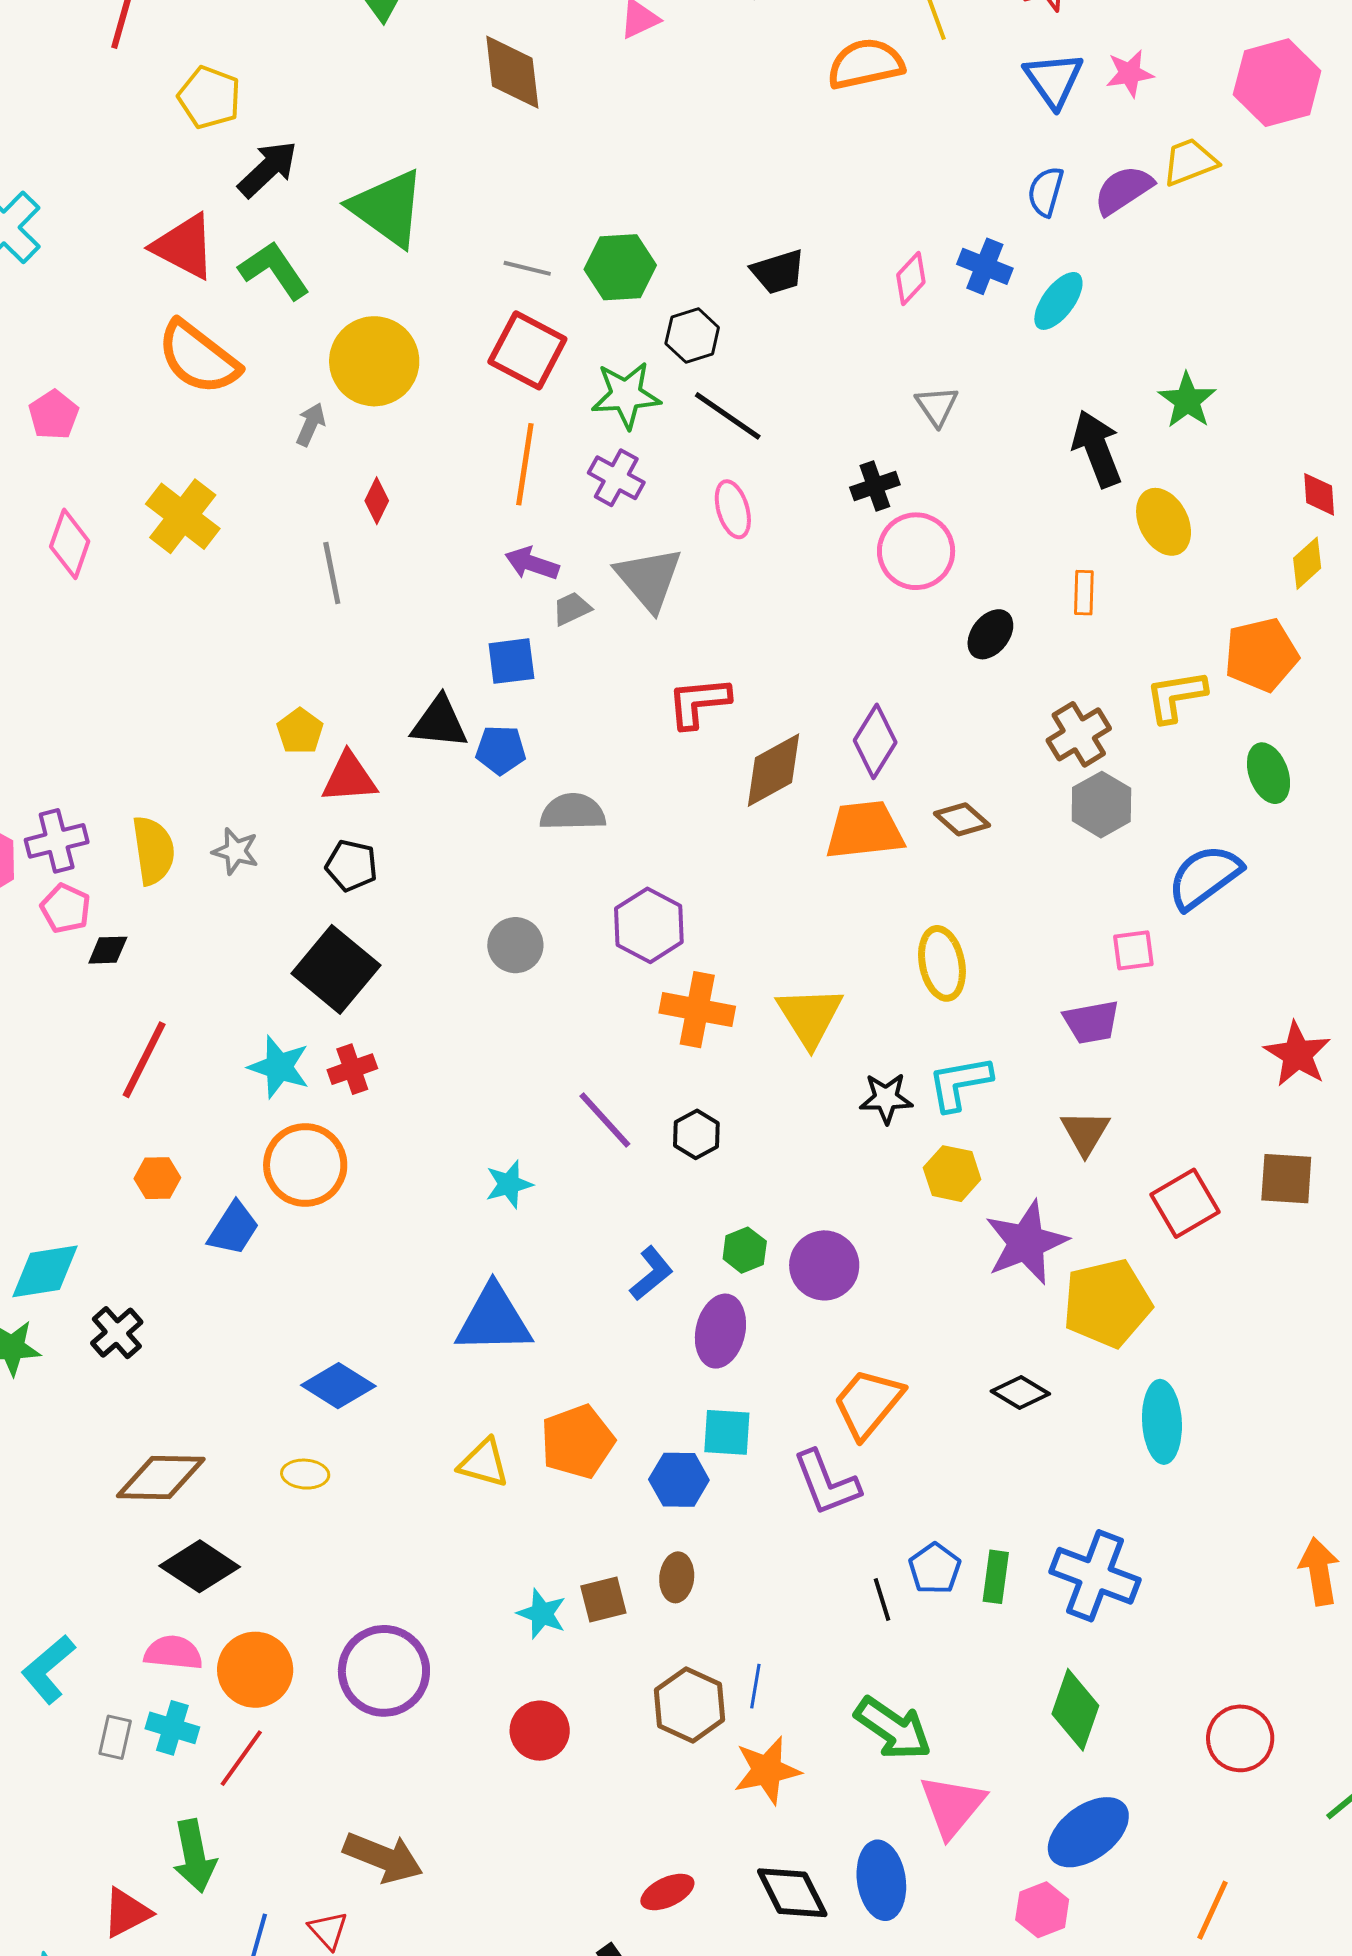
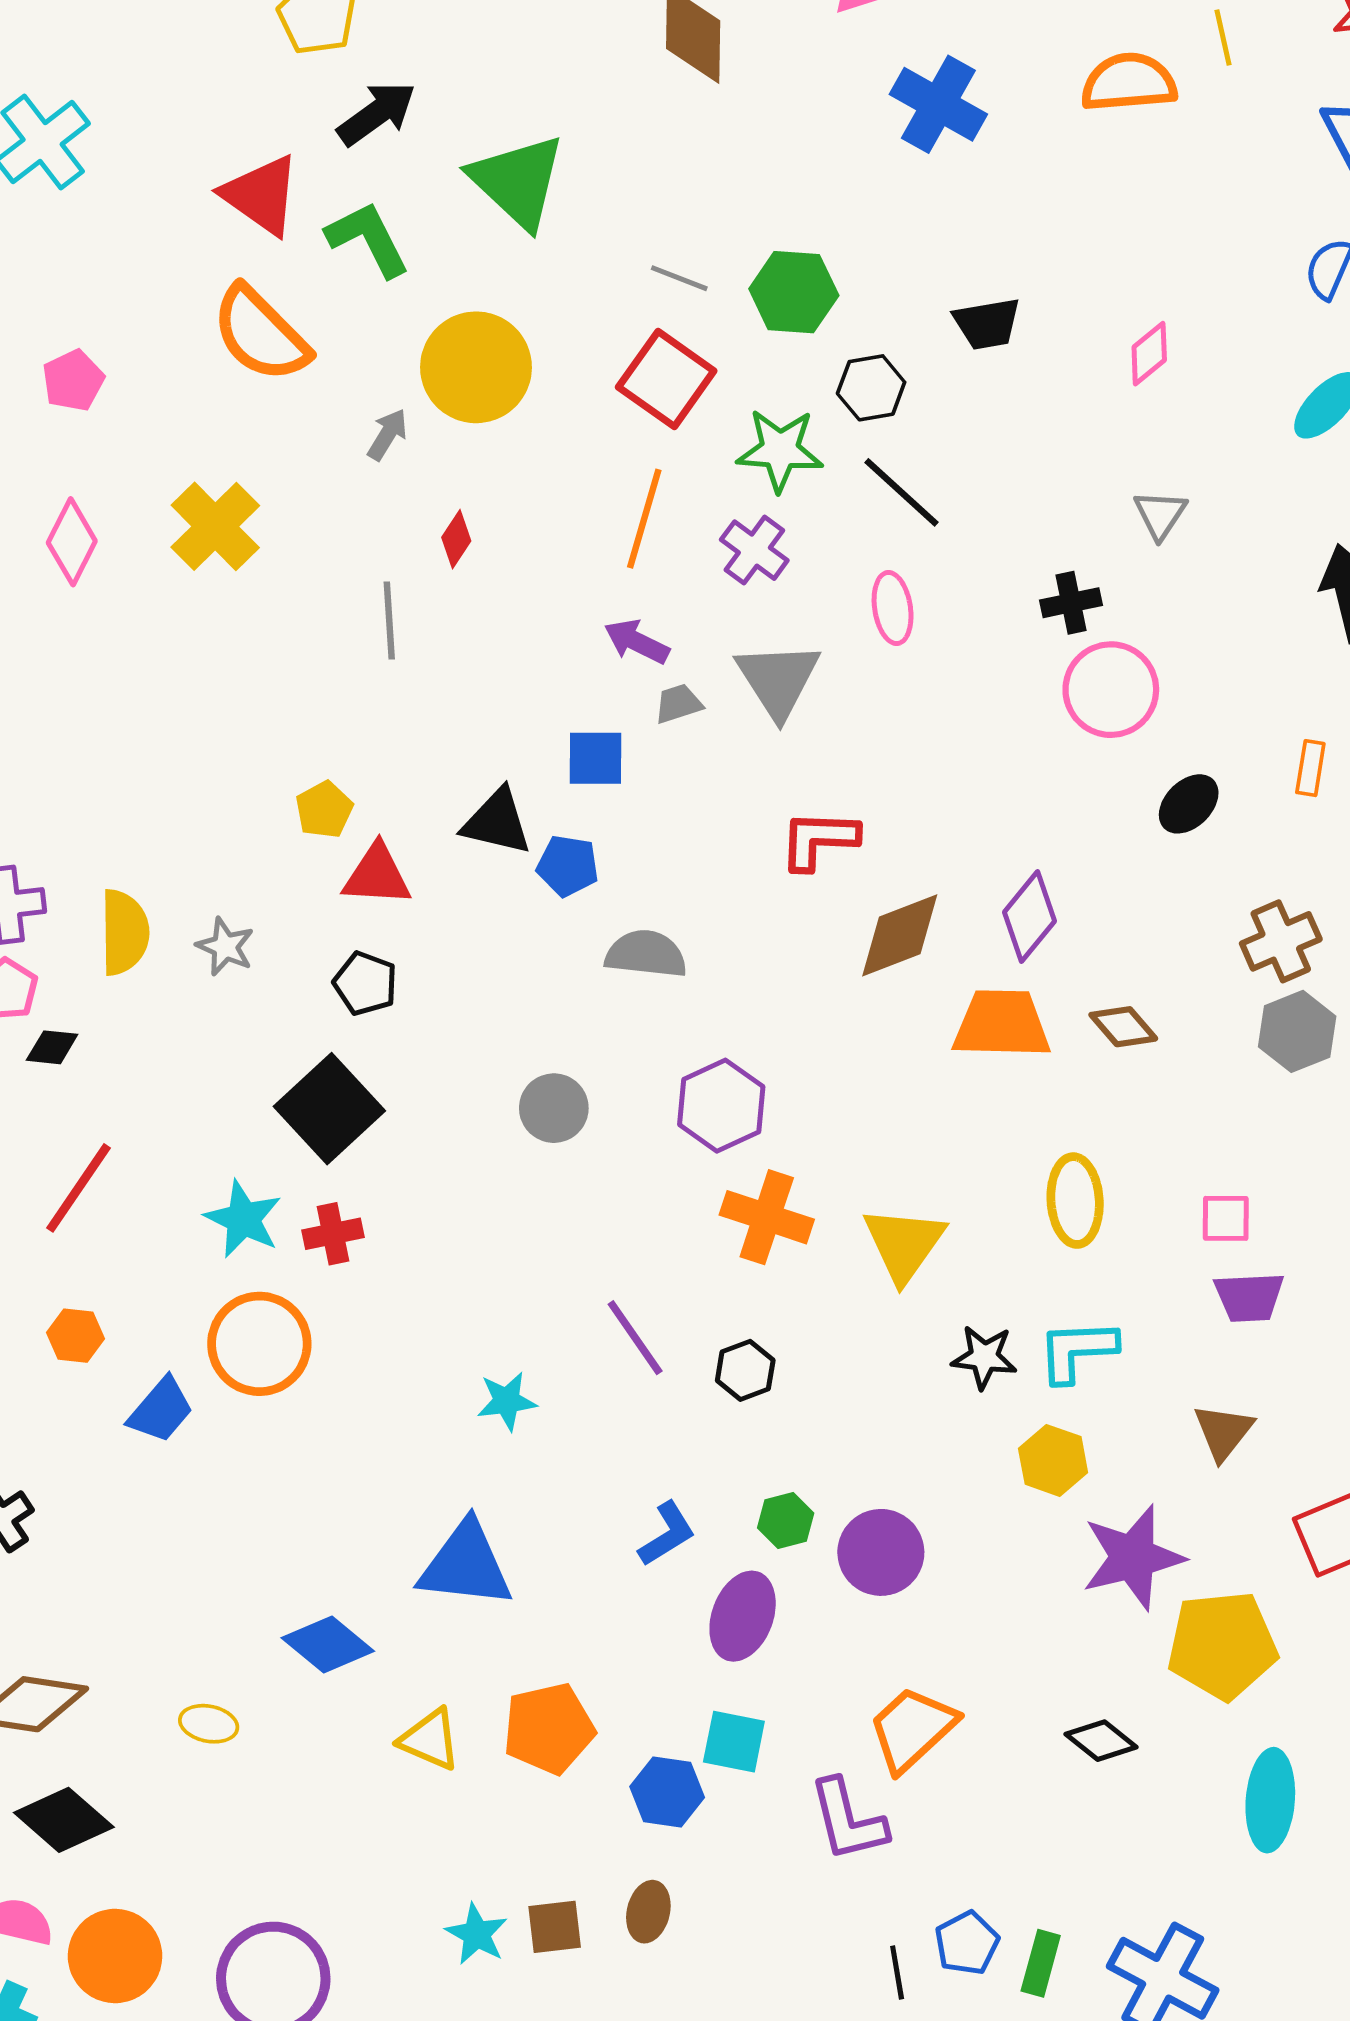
blue cross: (985, 266) -> (938, 104), moved, size x1.4
pink square: (1133, 950) -> (1226, 1218), moved
blue diamond: (338, 1386) -> (328, 1645), moved

